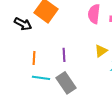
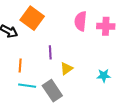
yellow triangle: (101, 51) -> (66, 69), moved
purple line: (64, 55) -> (50, 52), moved

